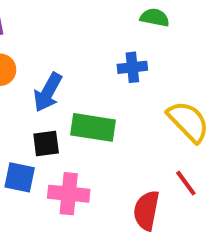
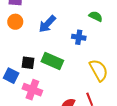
blue arrow: (48, 92) -> (47, 24), moved

